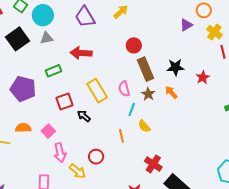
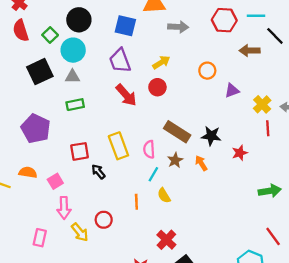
orange circle: (204, 10) -> (207, 71), moved
red circle: (134, 45) -> (157, 87), moved
red arrow: (81, 53) -> (126, 95), moved, turned -145
brown rectangle: (145, 69) -> (177, 132), turned -45
green rectangle: (54, 71) -> (75, 105), moved

